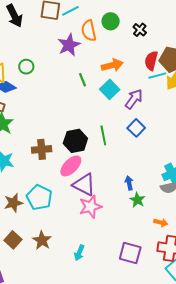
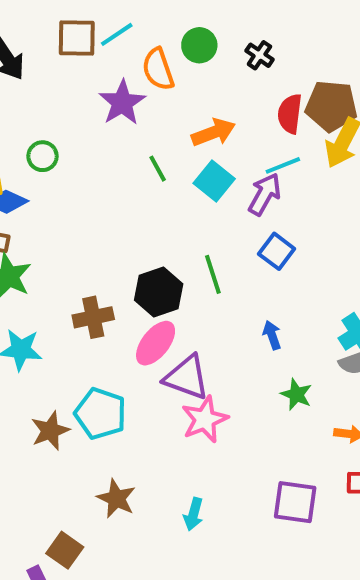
cyan line: (157, 76) -> (283, 165), moved
blue arrow: (129, 183) -> (272, 335), moved
brown square: (13, 240) -> (65, 550), moved

